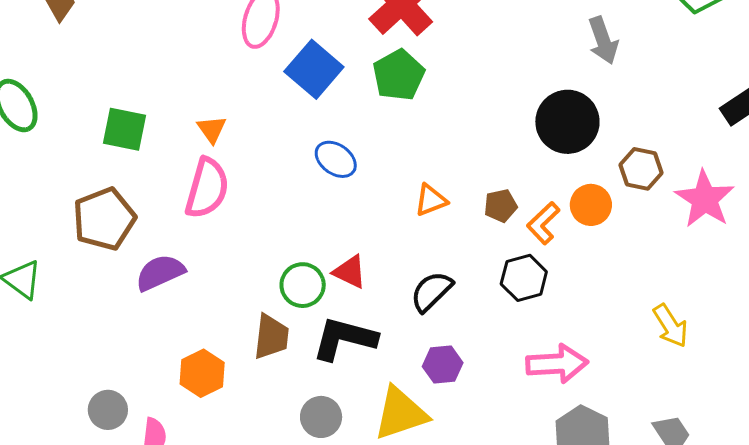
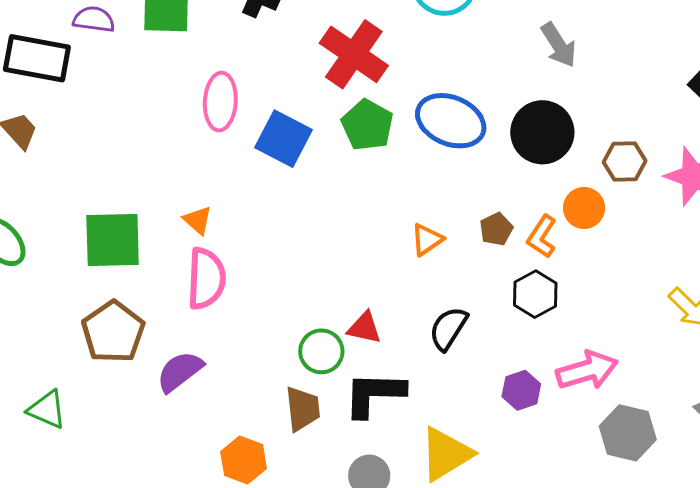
green square: (124, 129) -> (113, 240), size x1.4
blue ellipse: (336, 159) -> (451, 121), moved, size x1.6
purple hexagon: (443, 365) -> (521, 390), moved

